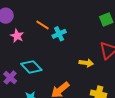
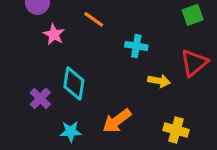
cyan cross: (59, 34) -> (136, 46), moved, turned 32
cyan diamond: (31, 67) -> (74, 83), turned 50

